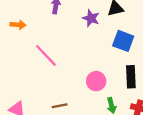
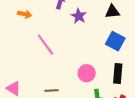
purple star: (91, 18) -> (79, 16), moved

